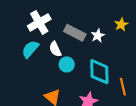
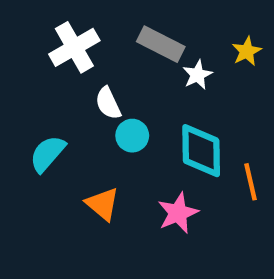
gray rectangle: (75, 33) -> (161, 44), moved
cyan semicircle: (30, 49) -> (47, 154), moved

